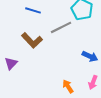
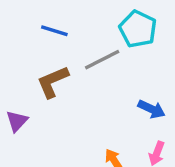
brown L-shape: (32, 40) -> (53, 82), turned 110

